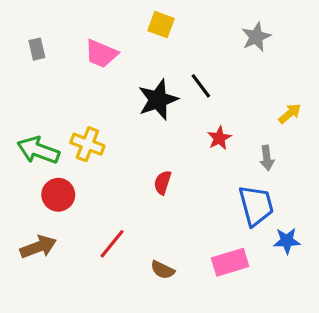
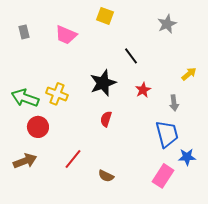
black star: (158, 100) -> (103, 83), moved
pink rectangle: (230, 262) -> (163, 176), moved, turned -40

